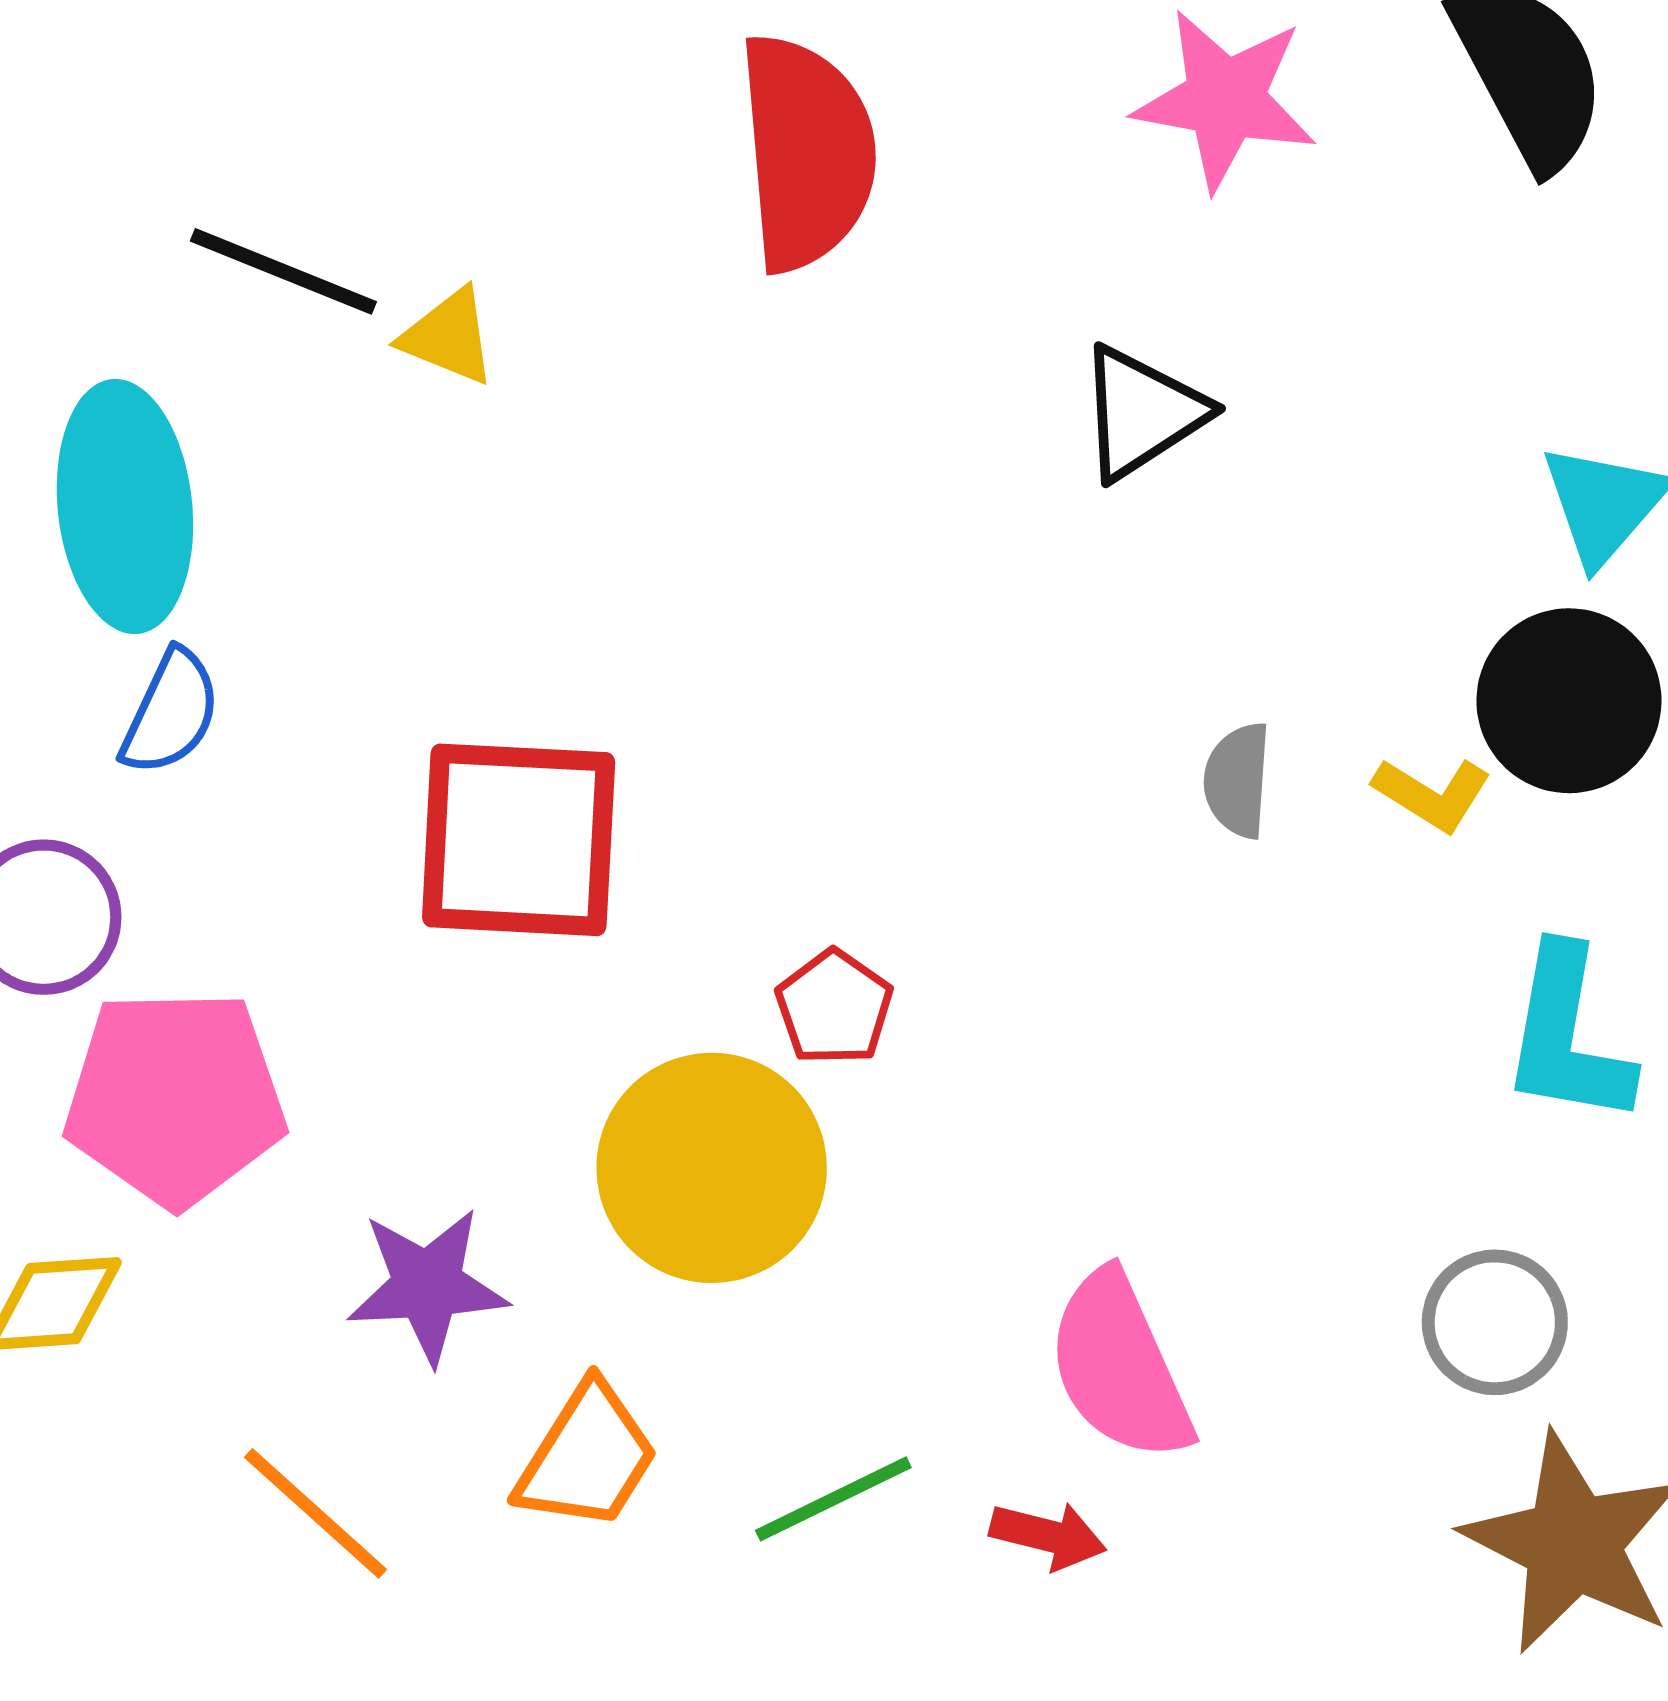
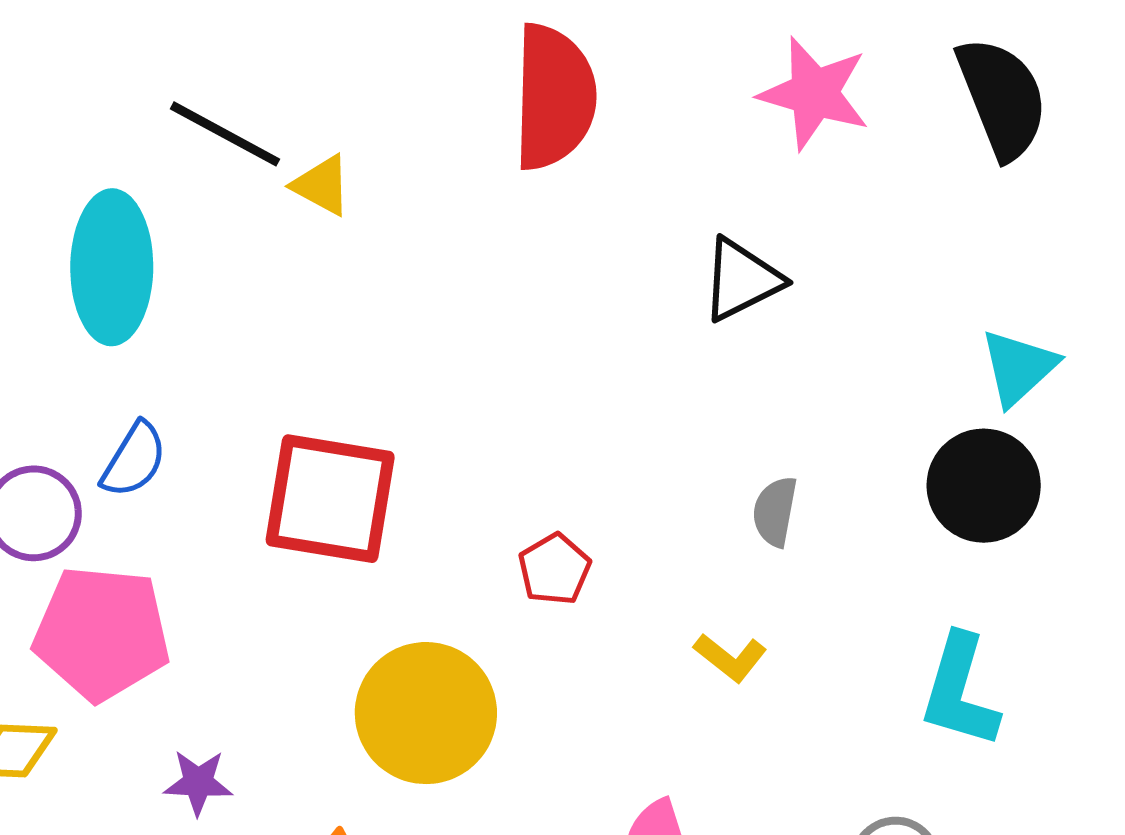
blue semicircle: (171, 712) -> (134, 460), moved
yellow L-shape: (1432, 794) -> (730, 657), moved
red pentagon: (834, 1007) -> (554, 569), moved
purple star: (427, 1286) -> (198, 782), moved, size x0.7

